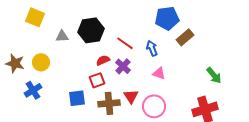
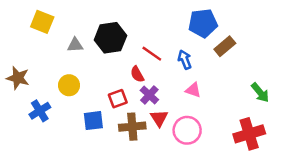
red semicircle: (103, 60) -> (137, 74), moved, turned -96
yellow circle: (41, 62) -> (69, 85), moved
purple cross: (123, 66) -> (149, 95), moved

